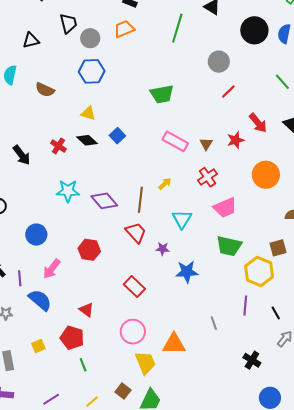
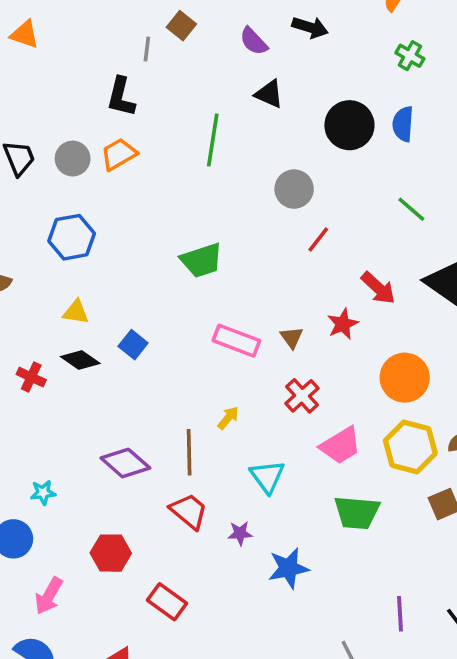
gray circle: (90, 38) -> (73, 159), moved
cyan star: (68, 191) -> (43, 493), moved, size x0.6
yellow hexagon: (259, 271) -> (410, 447), moved
red rectangle: (134, 287) -> (167, 602), moved

